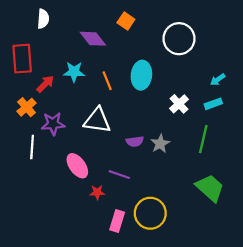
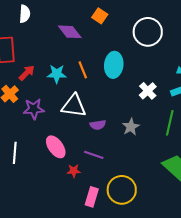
cyan star: (74, 72) -> (57, 74), moved
purple semicircle: (135, 141) -> (98, 125), moved
white line: (32, 147) -> (15, 153), moved

